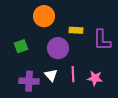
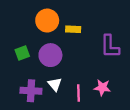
yellow rectangle: (76, 30) -> (73, 29), moved
purple circle: (58, 48) -> (50, 55), moved
pink line: (73, 74) -> (79, 93), moved

